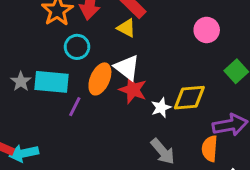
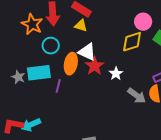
pink circle: (207, 30) -> (143, 22), moved
red star: (133, 90) -> (94, 66), turned 30
yellow diamond: (189, 98) -> (132, 42), moved
gray arrow: (163, 152) -> (137, 96), moved

